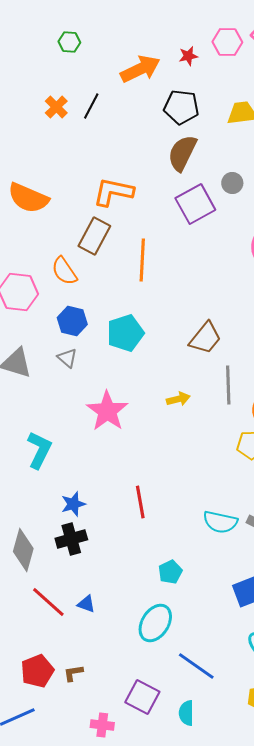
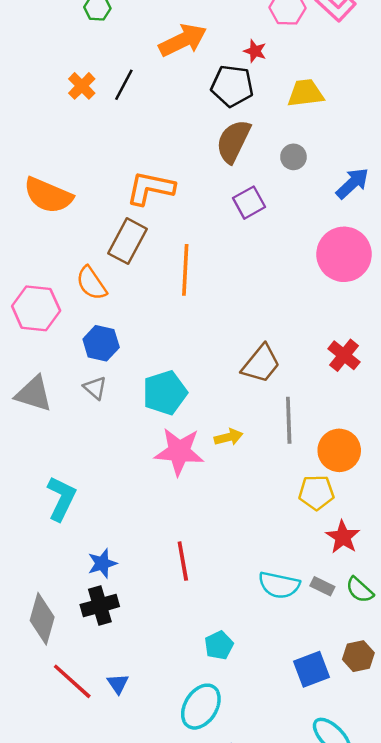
red star: (188, 56) -> (255, 51), moved, turned 30
gray circle: (232, 183) -> (293, 157), moved
purple square: (195, 204) -> (249, 203), size x0.7
cyan pentagon: (125, 333) -> (165, 393), moved
pink star: (107, 411) -> (179, 452), moved, turned -30
blue triangle: (86, 604) -> (118, 684), turned 36

